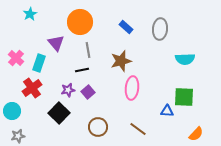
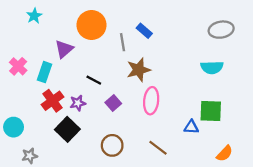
gray ellipse: (160, 29) -> (221, 30), moved, turned 75
purple triangle: (56, 43) -> (64, 49), turned 30
gray line: (88, 50) -> (122, 42), moved
black line: (82, 70) -> (94, 80), turned 40
red cross: (32, 88) -> (53, 101), moved
purple square: (88, 92) -> (113, 103), moved
gray star: (18, 136) -> (30, 156), moved

